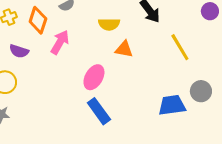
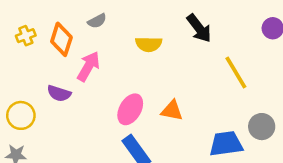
orange triangle: (124, 49) -> (172, 111), moved
purple semicircle: (19, 51) -> (59, 93), moved

